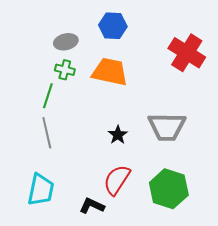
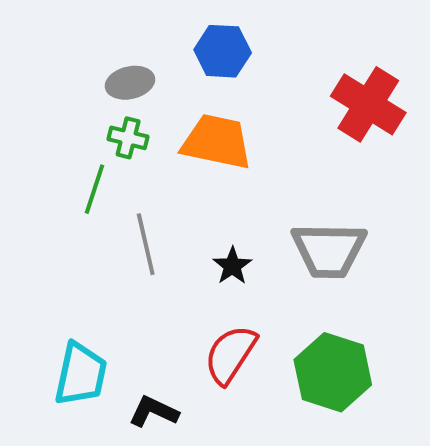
gray line: (47, 133) -> (146, 244), moved
black L-shape: (92, 206) -> (154, 412), moved

